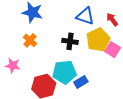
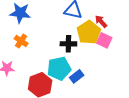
red arrow: (112, 19) -> (101, 22), moved
black cross: (70, 41) -> (68, 44), moved

